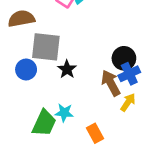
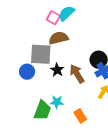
brown semicircle: (21, 19) -> (58, 38), moved
brown arrow: (111, 83) -> (77, 74), moved

